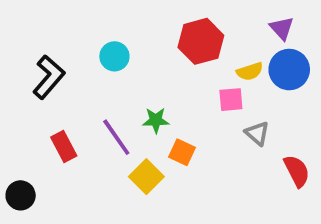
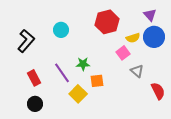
pink square: (231, 100) -> (123, 53), turned -32
orange square: (182, 152) -> (97, 81), turned -32
black circle: (21, 195) -> (35, 104), moved

